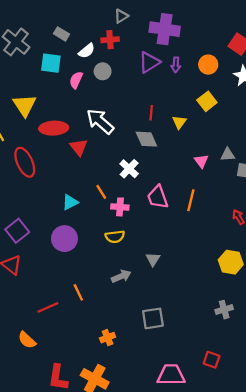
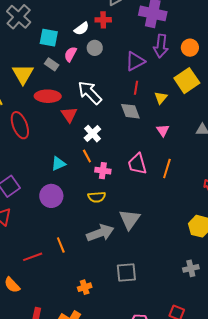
gray rectangle: (61, 34) -> (52, 64), moved
purple triangle: (149, 62) -> (135, 61), moved
purple arrow: (176, 65) -> (161, 46), size x1.6
yellow square: (207, 101) -> (187, 81), size x1.4
pink triangle: (201, 161) -> (163, 130), moved
white cross: (129, 169) -> (92, 134), moved
gray triangle: (153, 259) -> (130, 219), size x1.6
gray arrow: (121, 276) -> (100, 233), size x1.5

